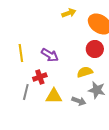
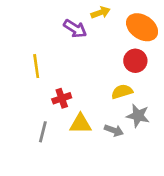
purple arrow: (50, 55) -> (75, 29), moved
gray line: (26, 92) -> (43, 132), moved

